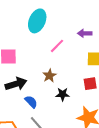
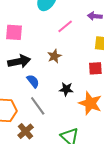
black star: (63, 94) -> (66, 89), moved

